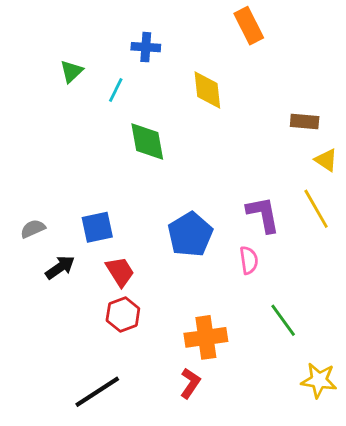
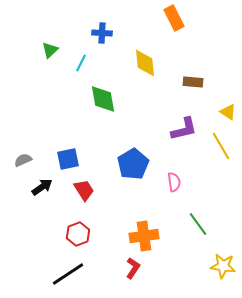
brown rectangle: (305, 121) -> (193, 82), moved
purple L-shape: (263, 214) -> (184, 129), moved, turned 88
red hexagon: (123, 315) -> (78, 234), moved

